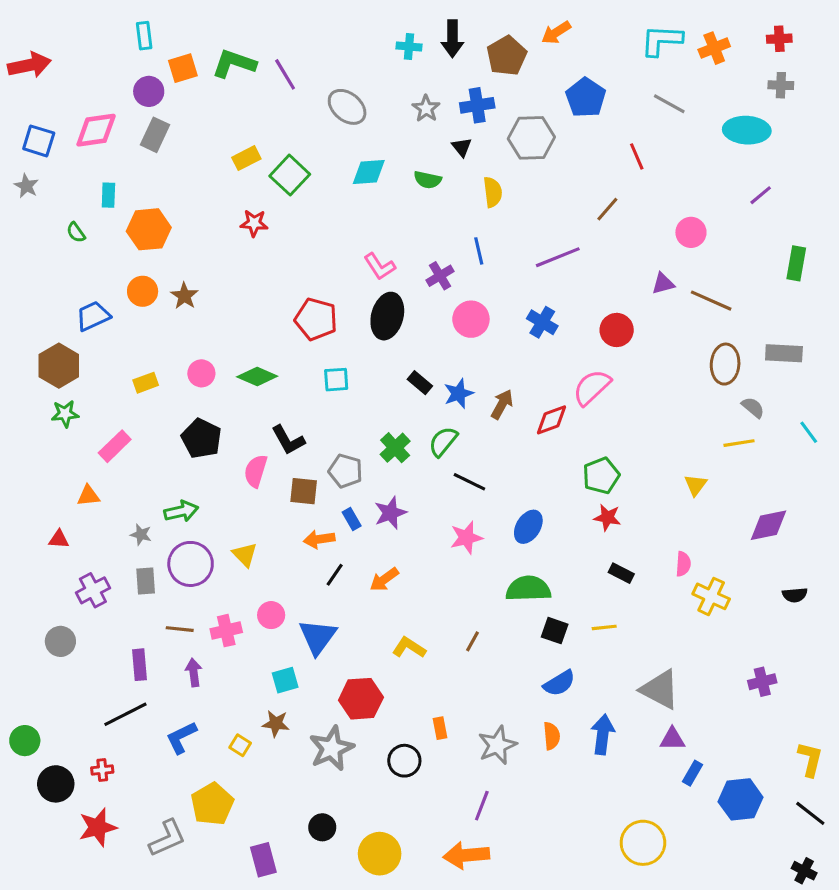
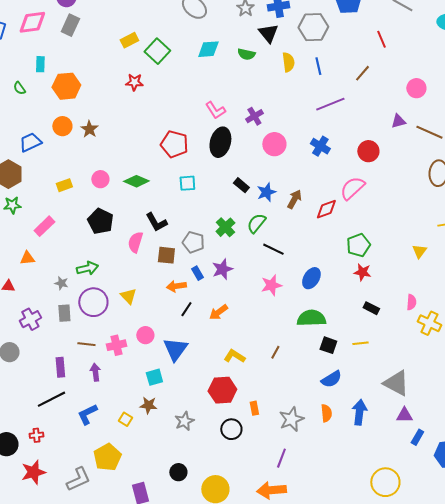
black triangle: (462, 147) -> (268, 33), size x1.5
blue line: (479, 251) -> (318, 66), moved
red hexagon: (361, 699) -> (222, 390), moved
gray star: (332, 748) -> (184, 421), size x0.7

